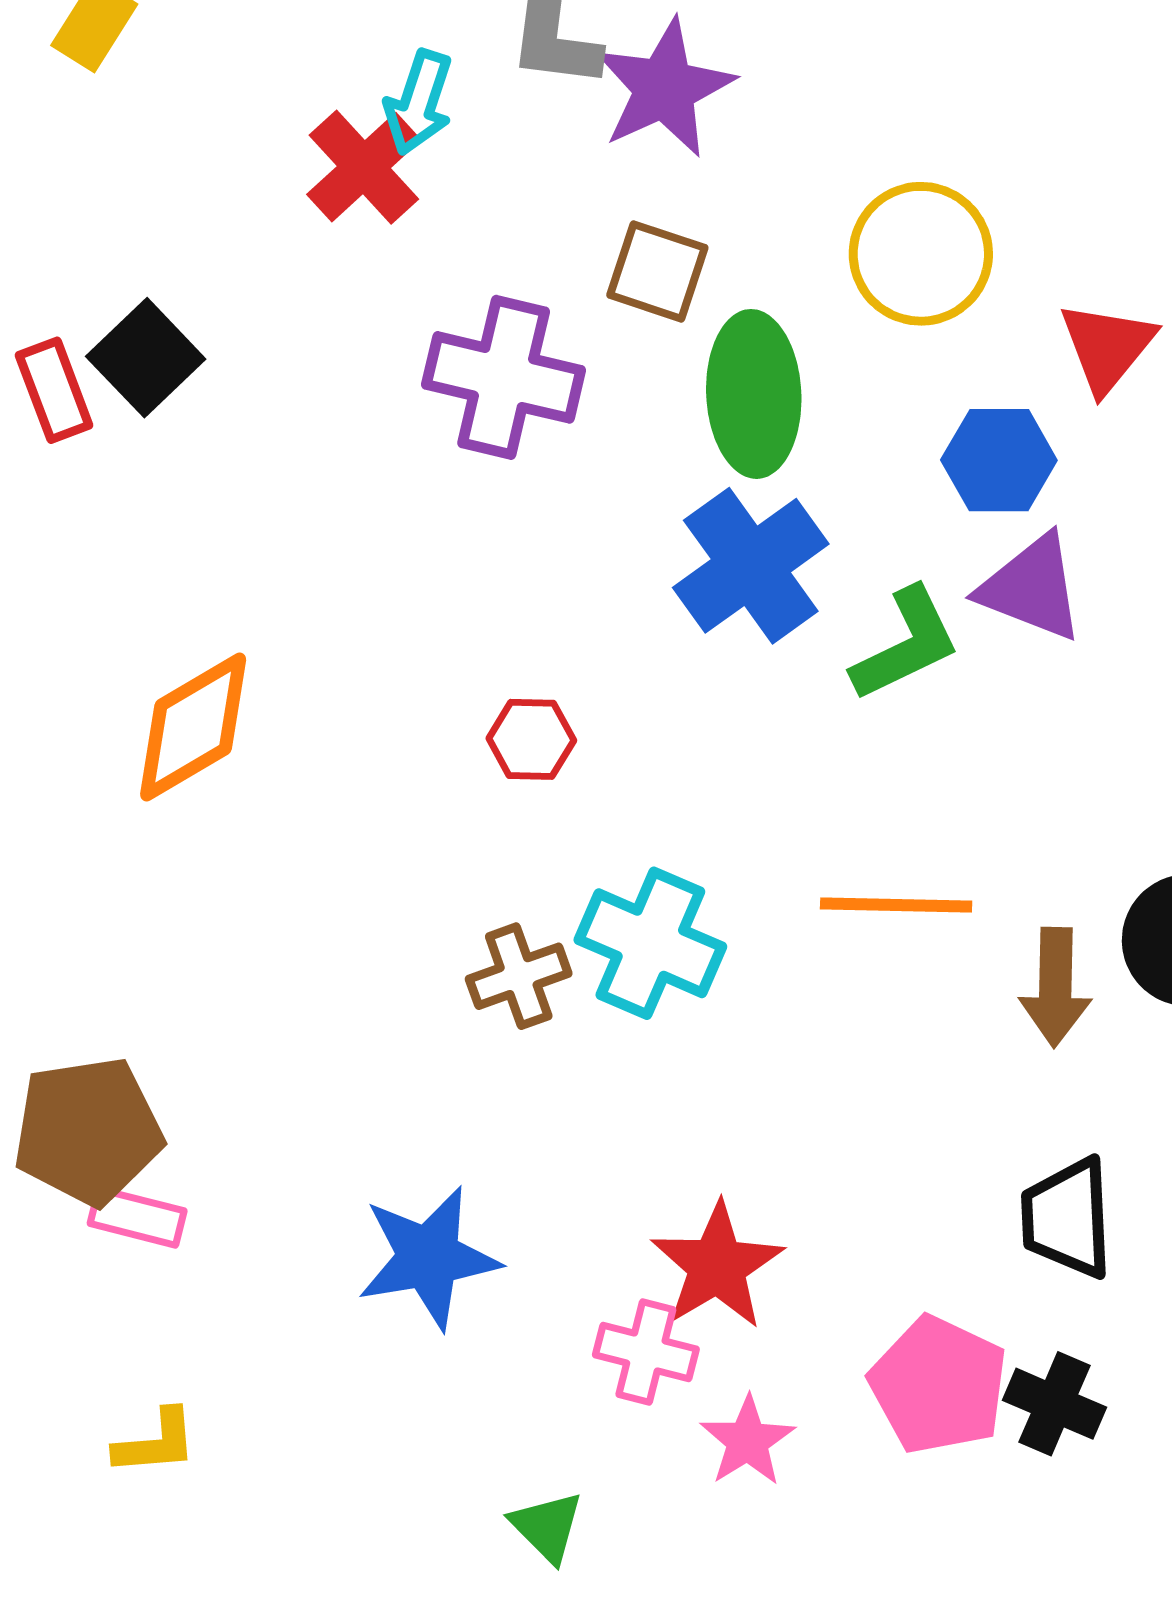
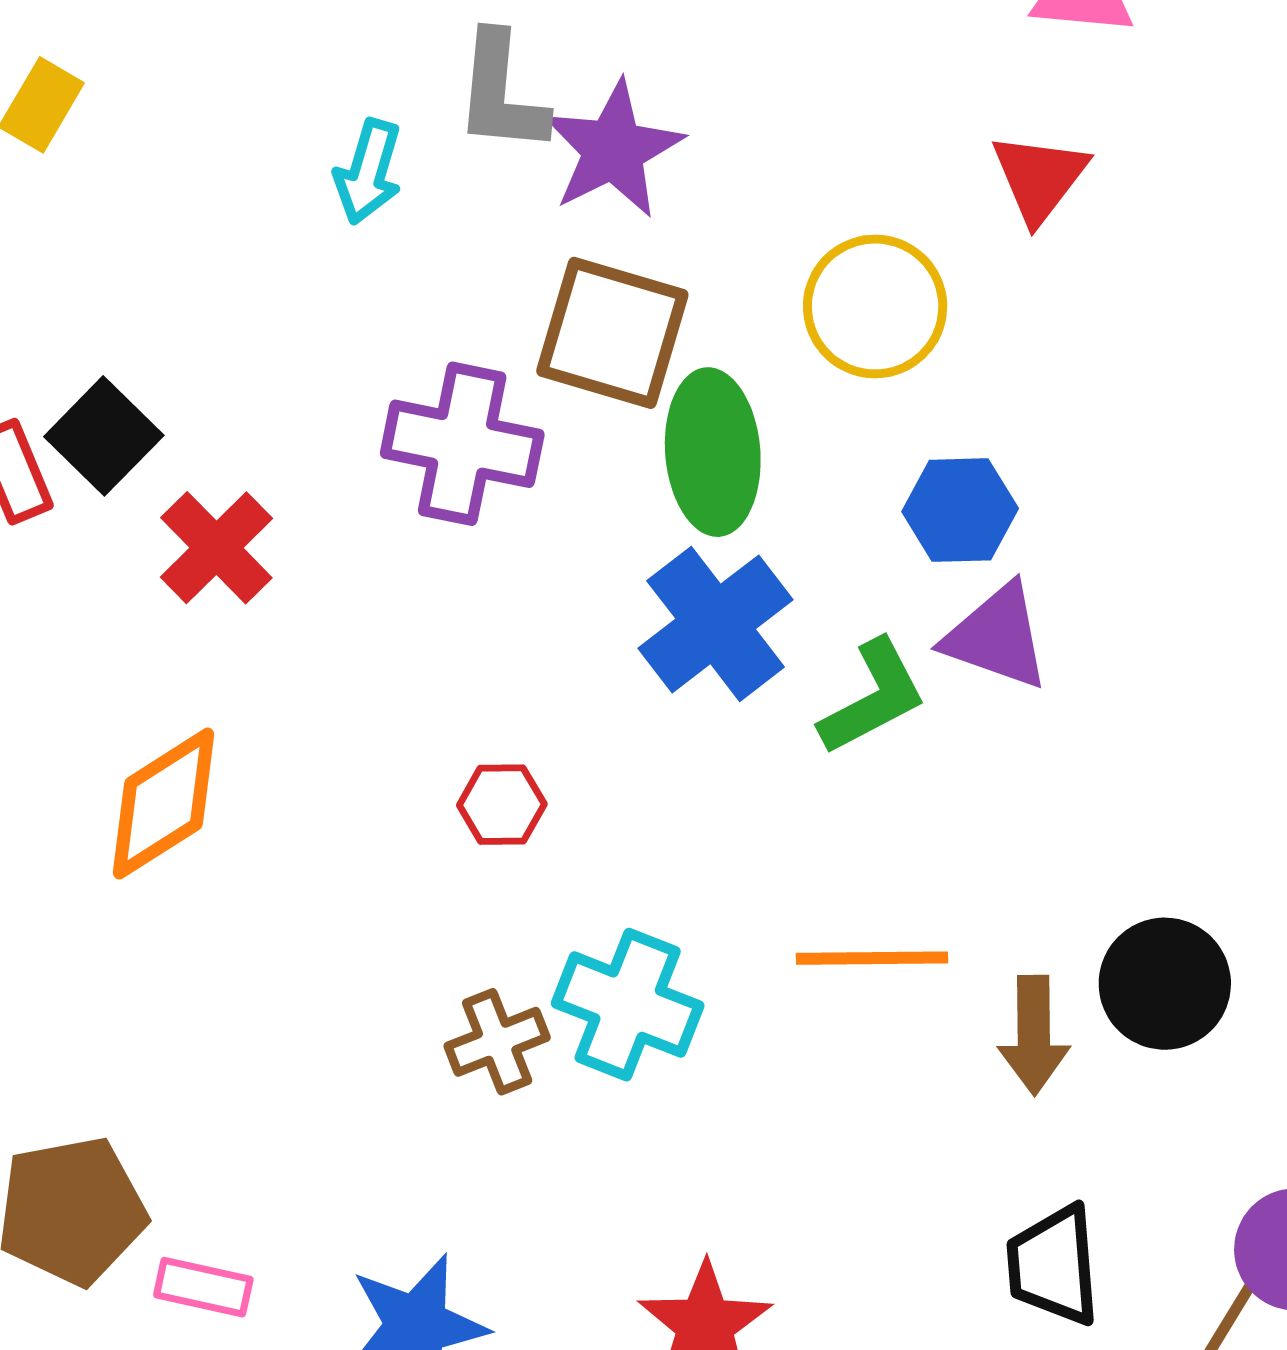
red cross: (364, 167) -> (216, 548), moved
brown square: (657, 271) -> (612, 333), size x1.5
red triangle: (1107, 347) -> (1039, 178), moved
pink rectangle: (137, 1217) -> (203, 1287), moved

